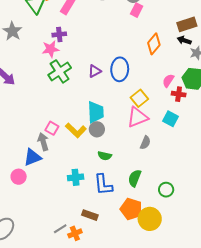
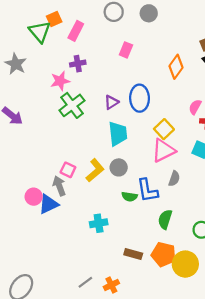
pink rectangle: (137, 10) -> (126, 50), moved
purple cross: (59, 34) -> (78, 64), moved
cyan trapezoid: (96, 112) -> (118, 134), moved
yellow L-shape: (76, 130) -> (95, 170), turned -80
pink circle: (19, 177) -> (34, 197), moved
blue L-shape: (103, 185) -> (147, 190), moved
brown rectangle: (90, 215) -> (133, 254), moved
orange cross: (75, 233) -> (111, 285), moved

